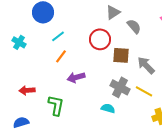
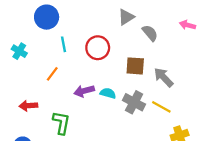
cyan line: (58, 36) -> (64, 44), turned -64
red circle: (100, 39) -> (98, 48), moved
orange line: (61, 56) -> (52, 74), moved
cyan semicircle: (108, 108) -> (108, 93), moved

